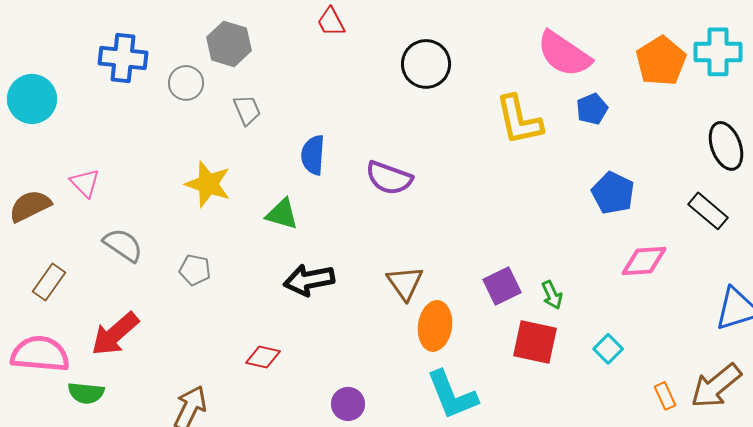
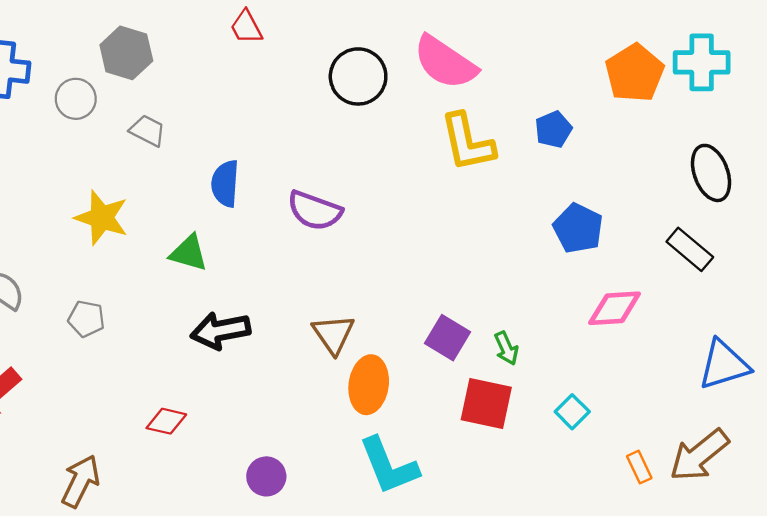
pink semicircle: (564, 54) -> (445, 62), moved
gray trapezoid: (247, 110) -> (148, 131), turned -40
purple square: (502, 286) -> (447, 338), turned -33

